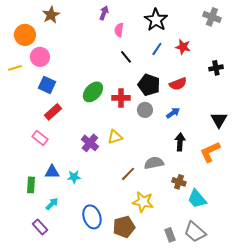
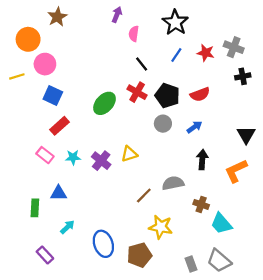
gray cross: (212, 17) -> (234, 47), moved
red cross: (121, 98) -> (137, 92), moved, turned 30
cyan star: (74, 177) -> (73, 157), moved
cyan arrow: (52, 204) -> (67, 227), moved

